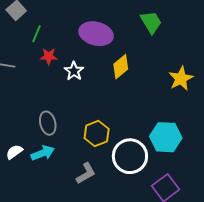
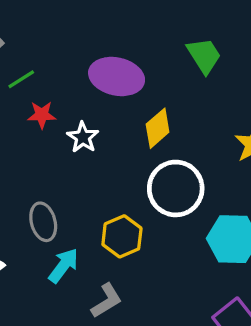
green line: (37, 34) -> (21, 79), turned 36
cyan arrow: (43, 153) -> (63, 266), moved, turned -30
white circle: (130, 156) -> (176, 188), moved

